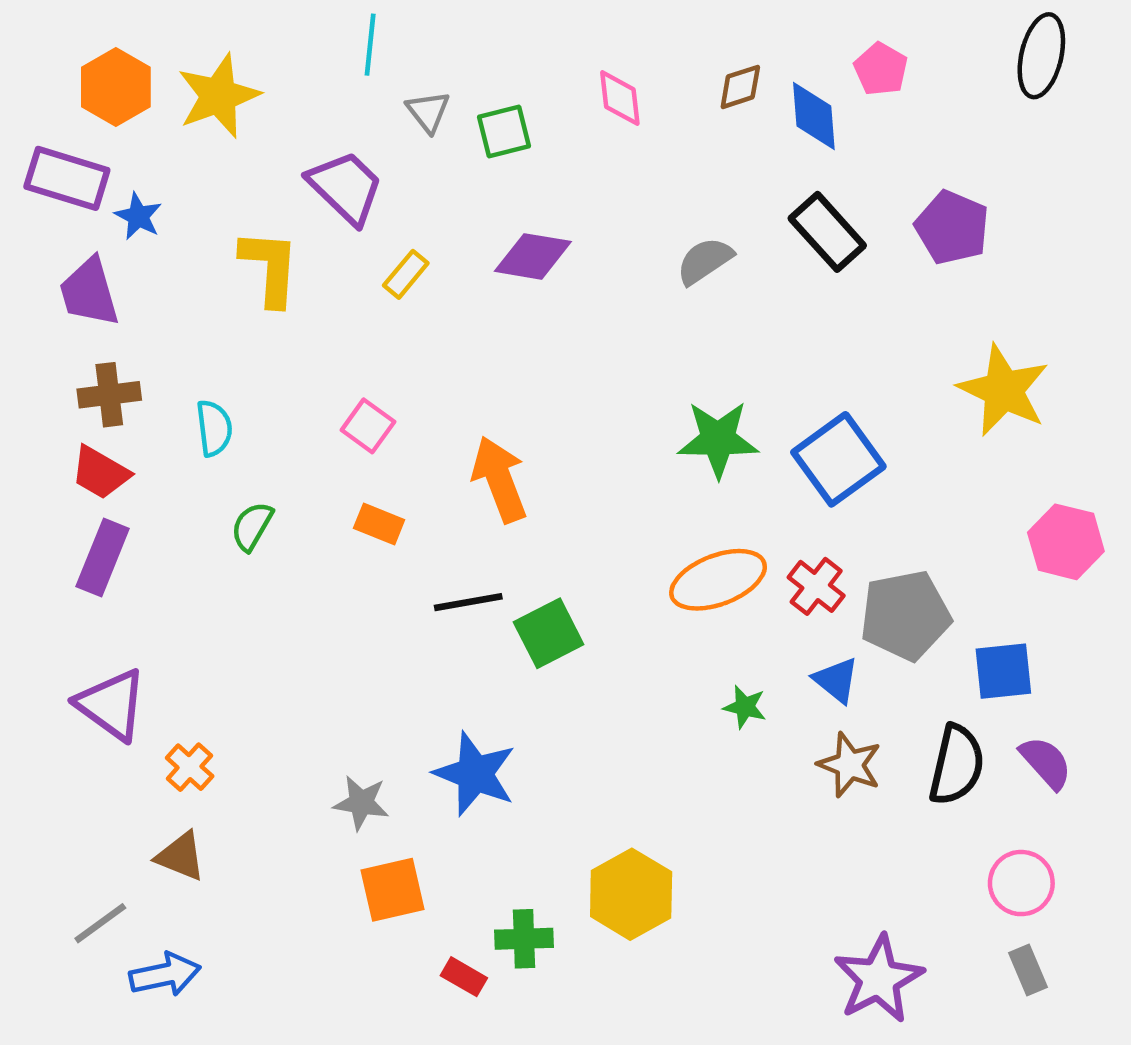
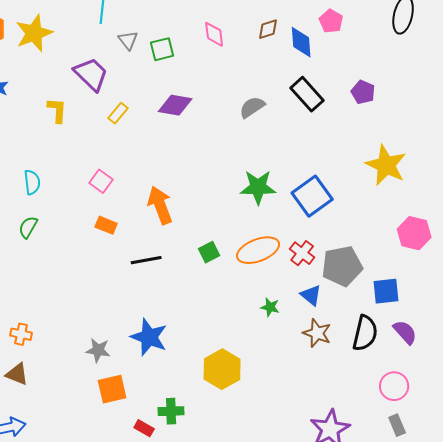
purple pentagon: (952, 227) -> (363, 92), size x0.7
yellow L-shape: (270, 268) -> (57, 110), size x0.7
green semicircle: (252, 526) -> (28, 227), moved
green square: (549, 633) -> (209, 252), moved, size x0.7
orange cross: (190, 767) -> (21, 334), turned -30
yellow hexagon: (631, 894) -> (222, 369), moved

